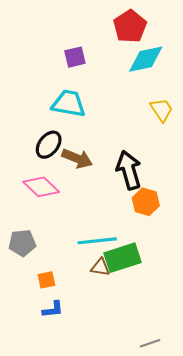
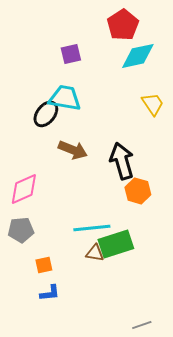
black ellipse: (49, 145) -> (46, 114), moved
pink diamond: (41, 187) -> (24, 189), moved, turned -68

